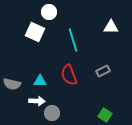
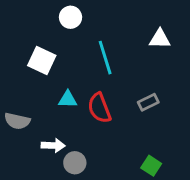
white square: (35, 32) -> (42, 60), moved
cyan triangle: (40, 81) -> (68, 99), moved

